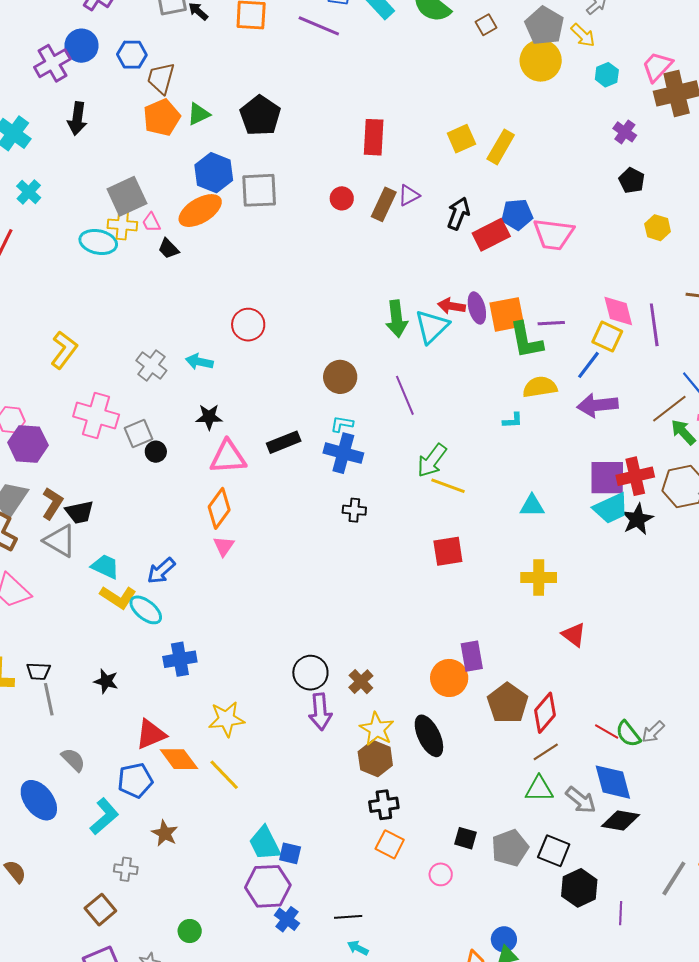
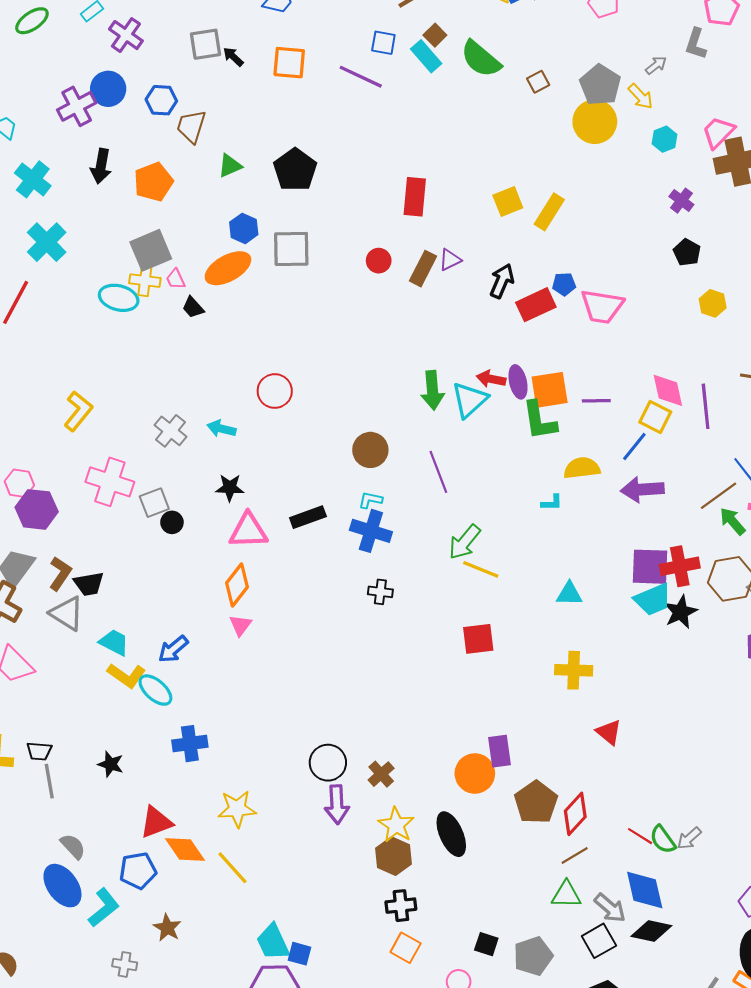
orange pentagon: (162, 117) -> (153, 182), moved
blue hexagon: (214, 173) -> (244, 228), size x0.7
cyan cross: (29, 192) -> (47, 242), size x1.5
blue pentagon: (517, 214) -> (564, 284), size x0.7
green L-shape: (526, 340) -> (539, 421), moved
blue ellipse: (39, 800) -> (62, 886), moved
black square: (554, 851) -> (599, 941), moved, turned 36

